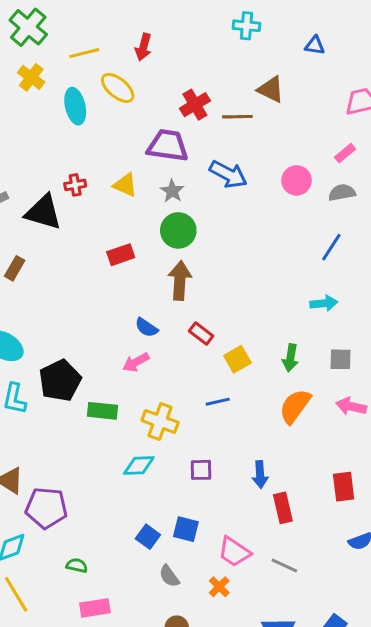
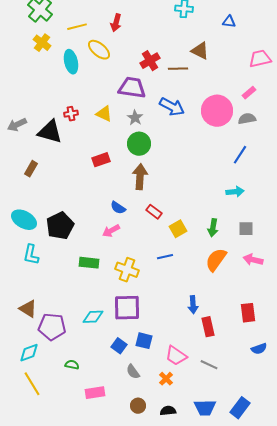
pink circle: (297, 180) -> (217, 111), size x1.6
black pentagon: (60, 381) -> (60, 226), moved
cyan diamond: (139, 465) -> (93, 317), moved
purple square: (201, 470) -> (127, 308), moved, size x1.8
pink rectangle: (95, 608) -> (95, 393), moved

